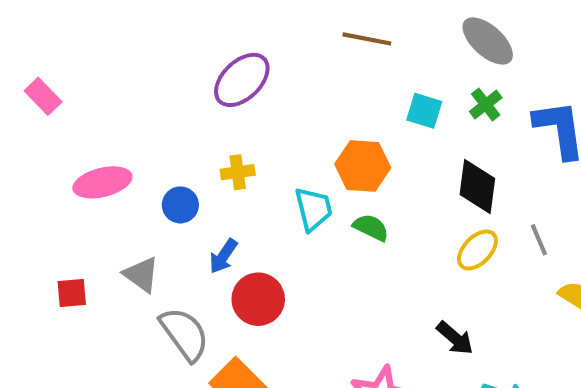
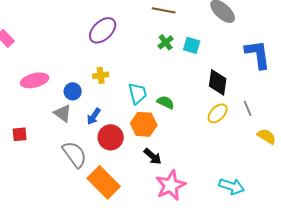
green cross: (486, 105) -> (166, 42), moved
orange hexagon: (363, 166) -> (144, 124), moved
gray triangle: (141, 275) -> (63, 113), moved
black arrow: (455, 338) -> (153, 156), moved

